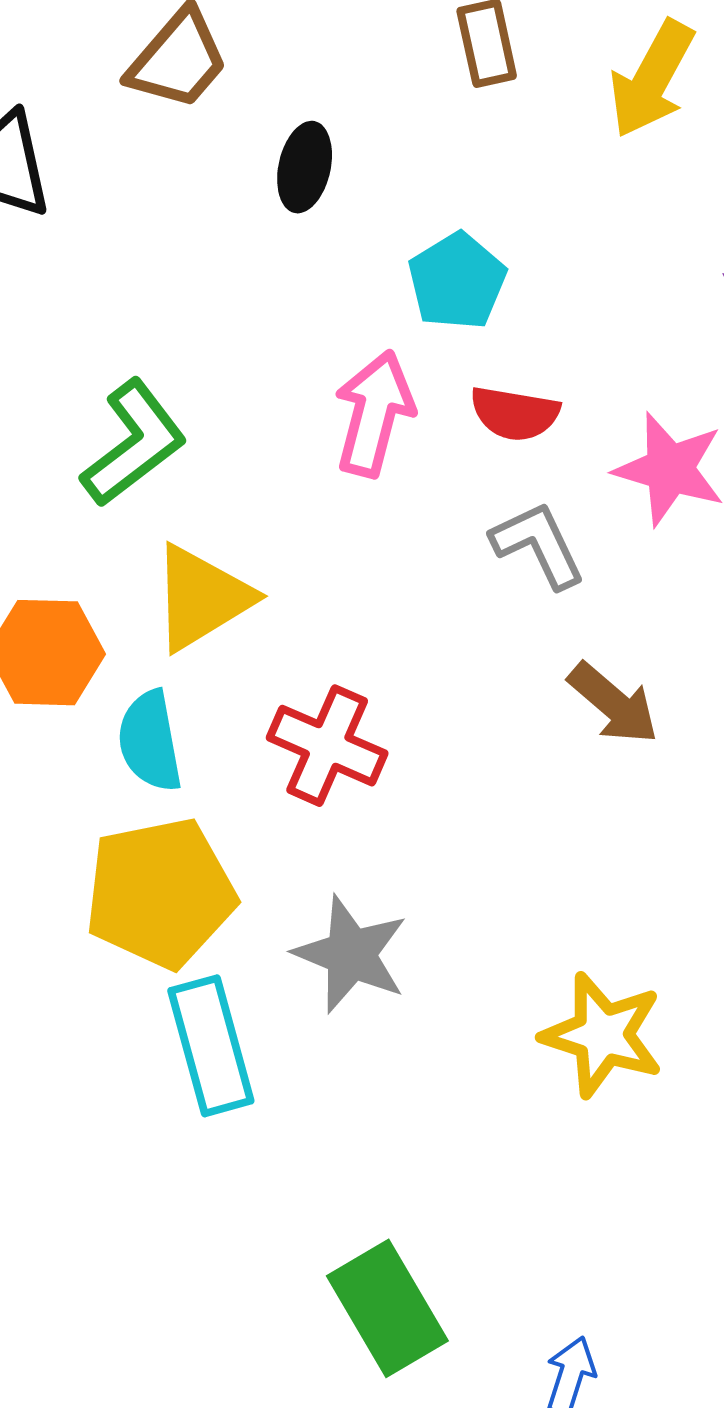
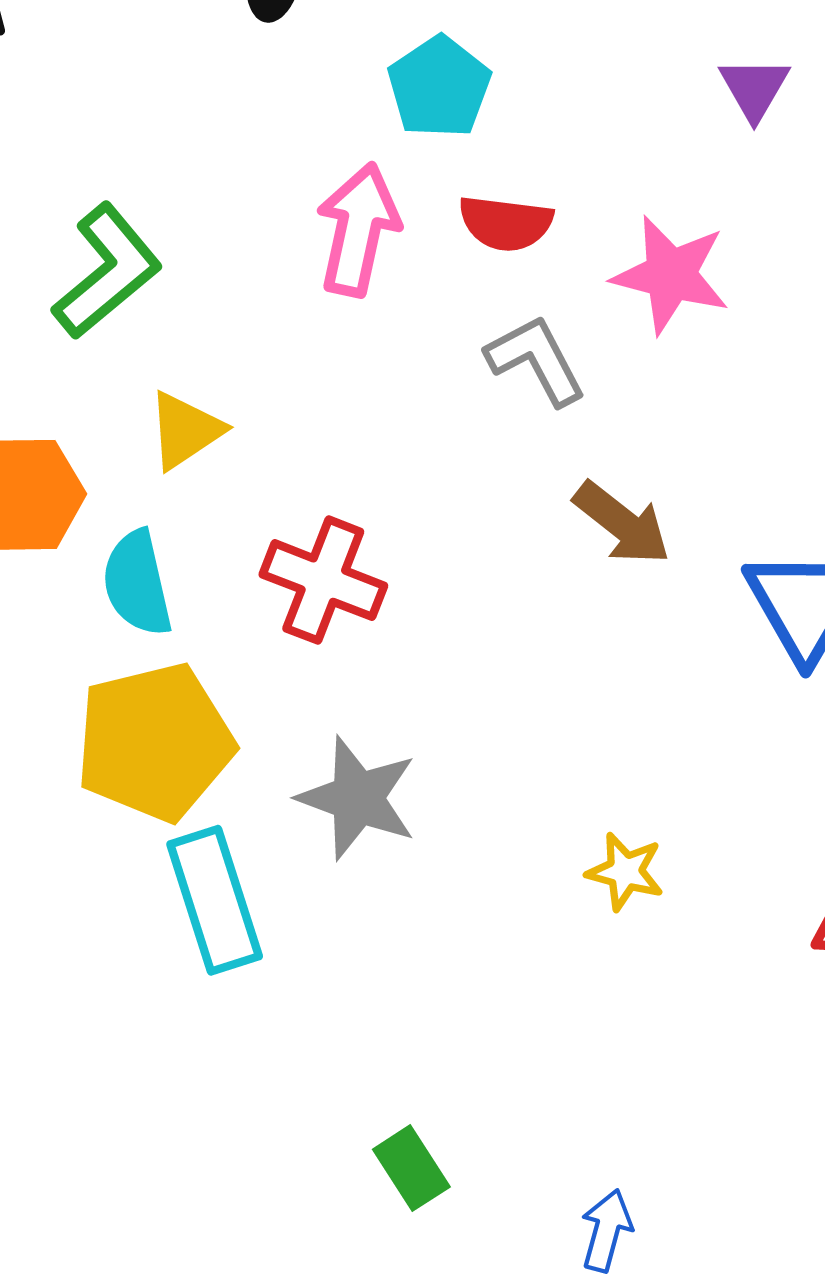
yellow triangle: (202, 598) -> (185, 430), size x0.7
yellow star: (603, 1035) -> (625, 872), size x0.6
green rectangle: (387, 1308) -> (411, 1168), size x0.6

